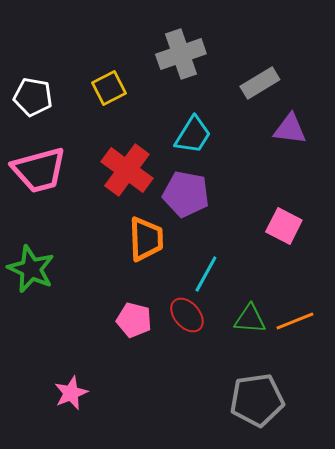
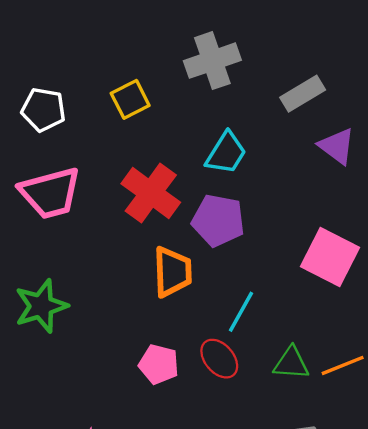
purple triangle: (290, 129) -> (337, 146), turned 30
pink square: (284, 226) -> (330, 257), size x1.4
green star: (31, 269) -> (41, 306), turned 30

